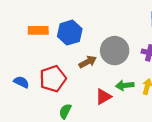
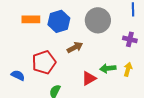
gray circle: (115, 51) -> (98, 20), moved
blue semicircle: (21, 82) -> (18, 75), moved

